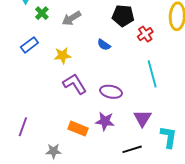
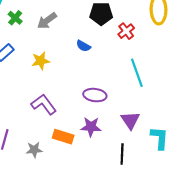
purple L-shape: (75, 84) -> (44, 104), moved
black line: (132, 149) -> (122, 154), turned -66
gray star: (54, 151) -> (34, 150), moved

